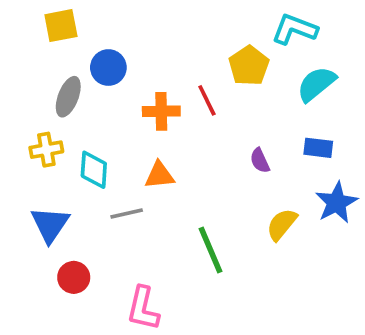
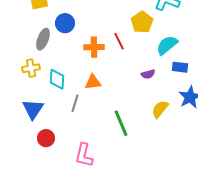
cyan semicircle: (316, 84) -> (167, 45), moved
purple semicircle: (260, 161) -> (148, 74), turned -80
gray line: (127, 214) -> (75, 103), turned -60

